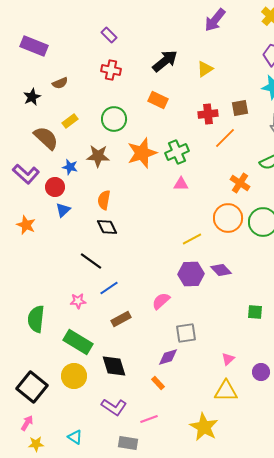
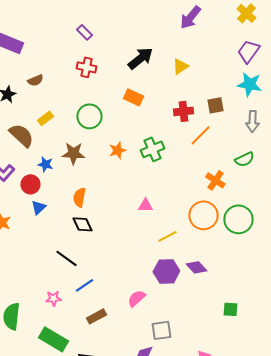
orange star: (142, 153) -> (117, 150), size x0.6
pink triangle: (181, 184) -> (145, 205), moved

